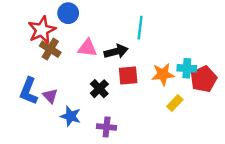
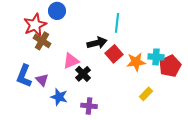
pink triangle: (87, 48) -> (71, 61), moved, turned -30
red square: (128, 75) -> (114, 54), moved, turned -36
yellow rectangle: (175, 103) -> (146, 94), moved

